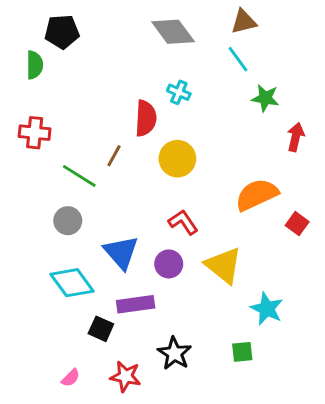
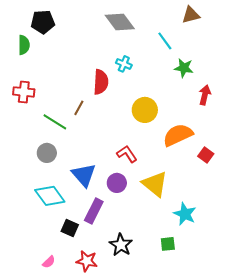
brown triangle: (244, 22) -> (191, 15), moved
yellow circle: (177, 159) -> (145, 110), moved
purple rectangle: (136, 304) -> (94, 211), turned -55

